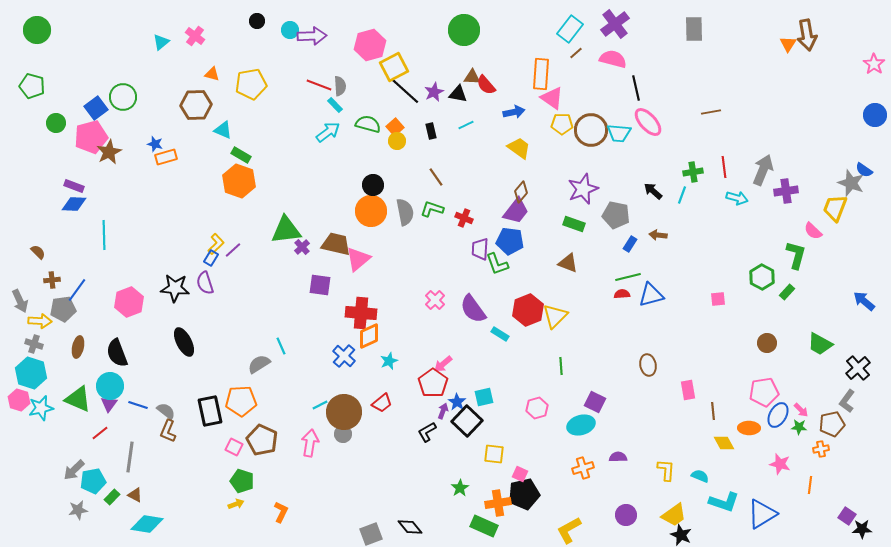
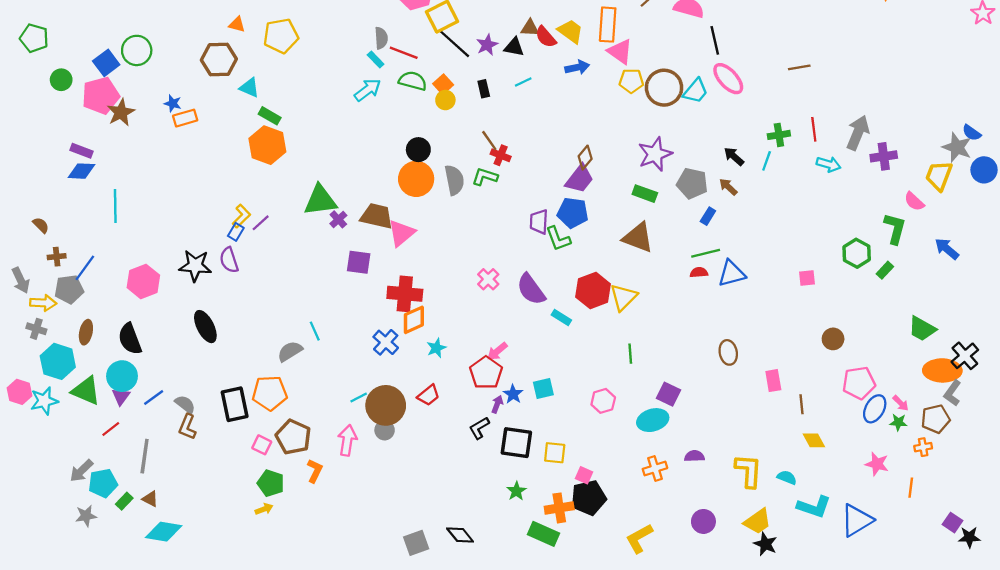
red line: (319, 85) -> (404, 53), moved
blue circle: (875, 115) -> (984, 170), moved
cyan trapezoid: (619, 133) -> (696, 91), turned -55
yellow trapezoid: (519, 148) -> (570, 31), moved
red cross: (464, 218) -> (501, 155), moved
brown arrow: (658, 235) -> (728, 187), moved, turned 36
brown triangle: (568, 263) -> (638, 238), size x1.4
blue arrow: (864, 301) -> (947, 249), moved
brown circle: (767, 343) -> (833, 339), moved
cyan hexagon: (31, 373) -> (58, 361), moved
blue line: (138, 405) -> (154, 398), turned -54
black square: (467, 421) -> (516, 443), moved, turned -36
orange ellipse: (749, 428) -> (942, 370), moved, size x1.5
yellow L-shape: (666, 470) -> (749, 471), size x1.4
orange L-shape: (281, 512) -> (315, 471), moved

